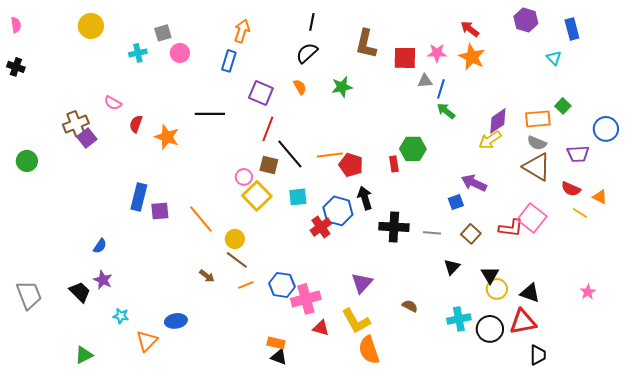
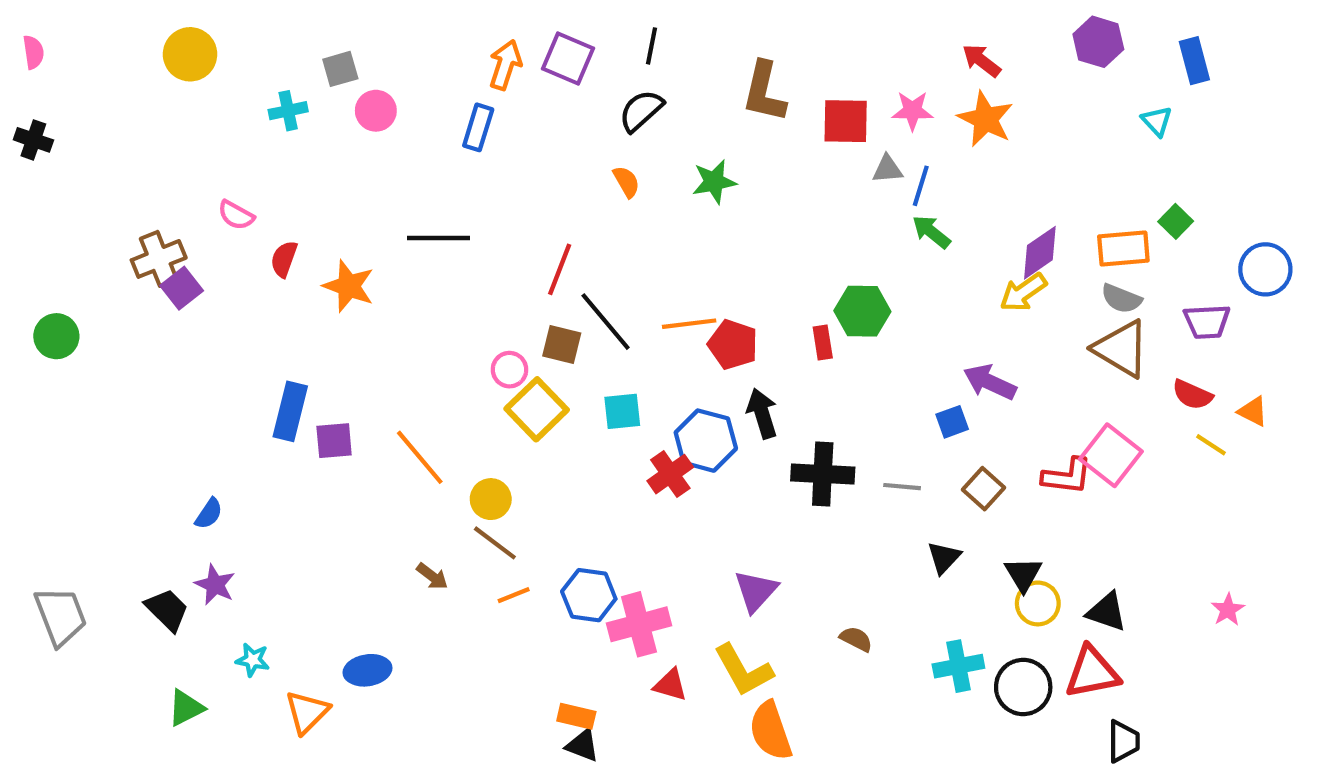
purple square: (261, 93) -> (568, 58), moved
green triangle: (84, 355) -> (186, 708), moved

